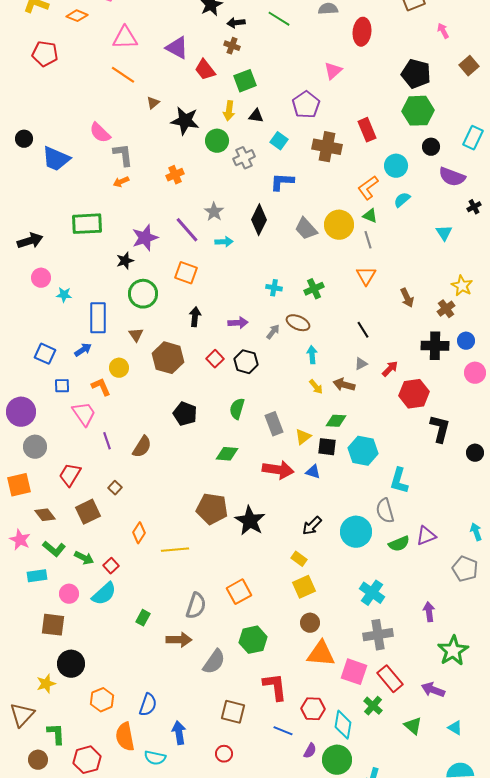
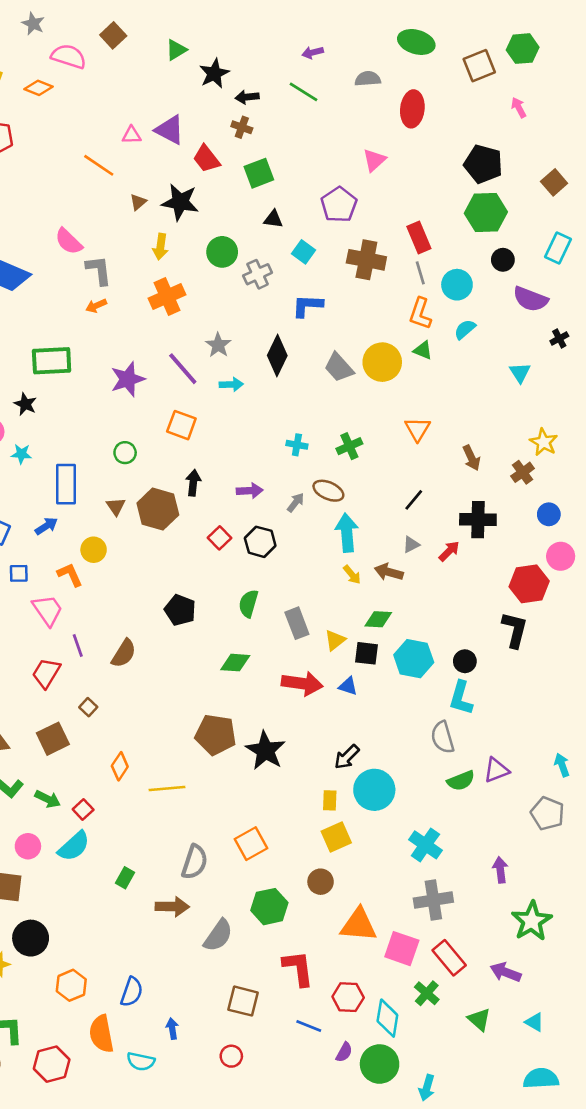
pink triangle: (125, 38) -> (132, 135), moved, size x0.6
brown square: (469, 66) -> (554, 182), moved
yellow arrow: (229, 111) -> (160, 247), moved
black star: (185, 121) -> (180, 202), moved
orange cross: (175, 175) -> (167, 297), size x1.5
orange L-shape: (368, 188) -> (420, 314), turned -35
gray line: (368, 240) -> (420, 273), moved
black star: (125, 261) -> (25, 404), moved, turned -30
green circle: (143, 294) -> (125, 453), size x0.6
black line: (363, 330) -> (414, 500), turned 72
black cross: (435, 346) -> (478, 520), moved
cyan arrow: (312, 355) -> (347, 533), size x1.6
brown hexagon: (168, 358) -> (158, 509), moved
red hexagon: (414, 394) -> (529, 584), moved
black circle: (475, 453) -> (465, 661), moved
red trapezoid: (70, 475) -> (46, 673), moved
cyan circle: (356, 532) -> (374, 790), moved
yellow rectangle: (299, 559) -> (330, 800), turned 56
brown circle: (310, 623) -> (321, 882), moved
blue arrow: (179, 733) -> (172, 1029), size x0.7

